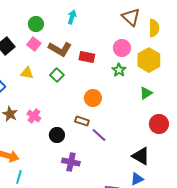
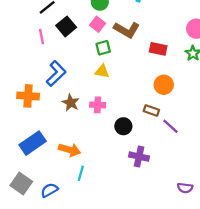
red rectangle: (87, 57) -> (158, 49), moved
yellow triangle: (27, 73) -> (102, 71), moved
green square: (57, 75) -> (103, 48), moved, turned 32
pink cross: (34, 116) -> (98, 105), turned -32

